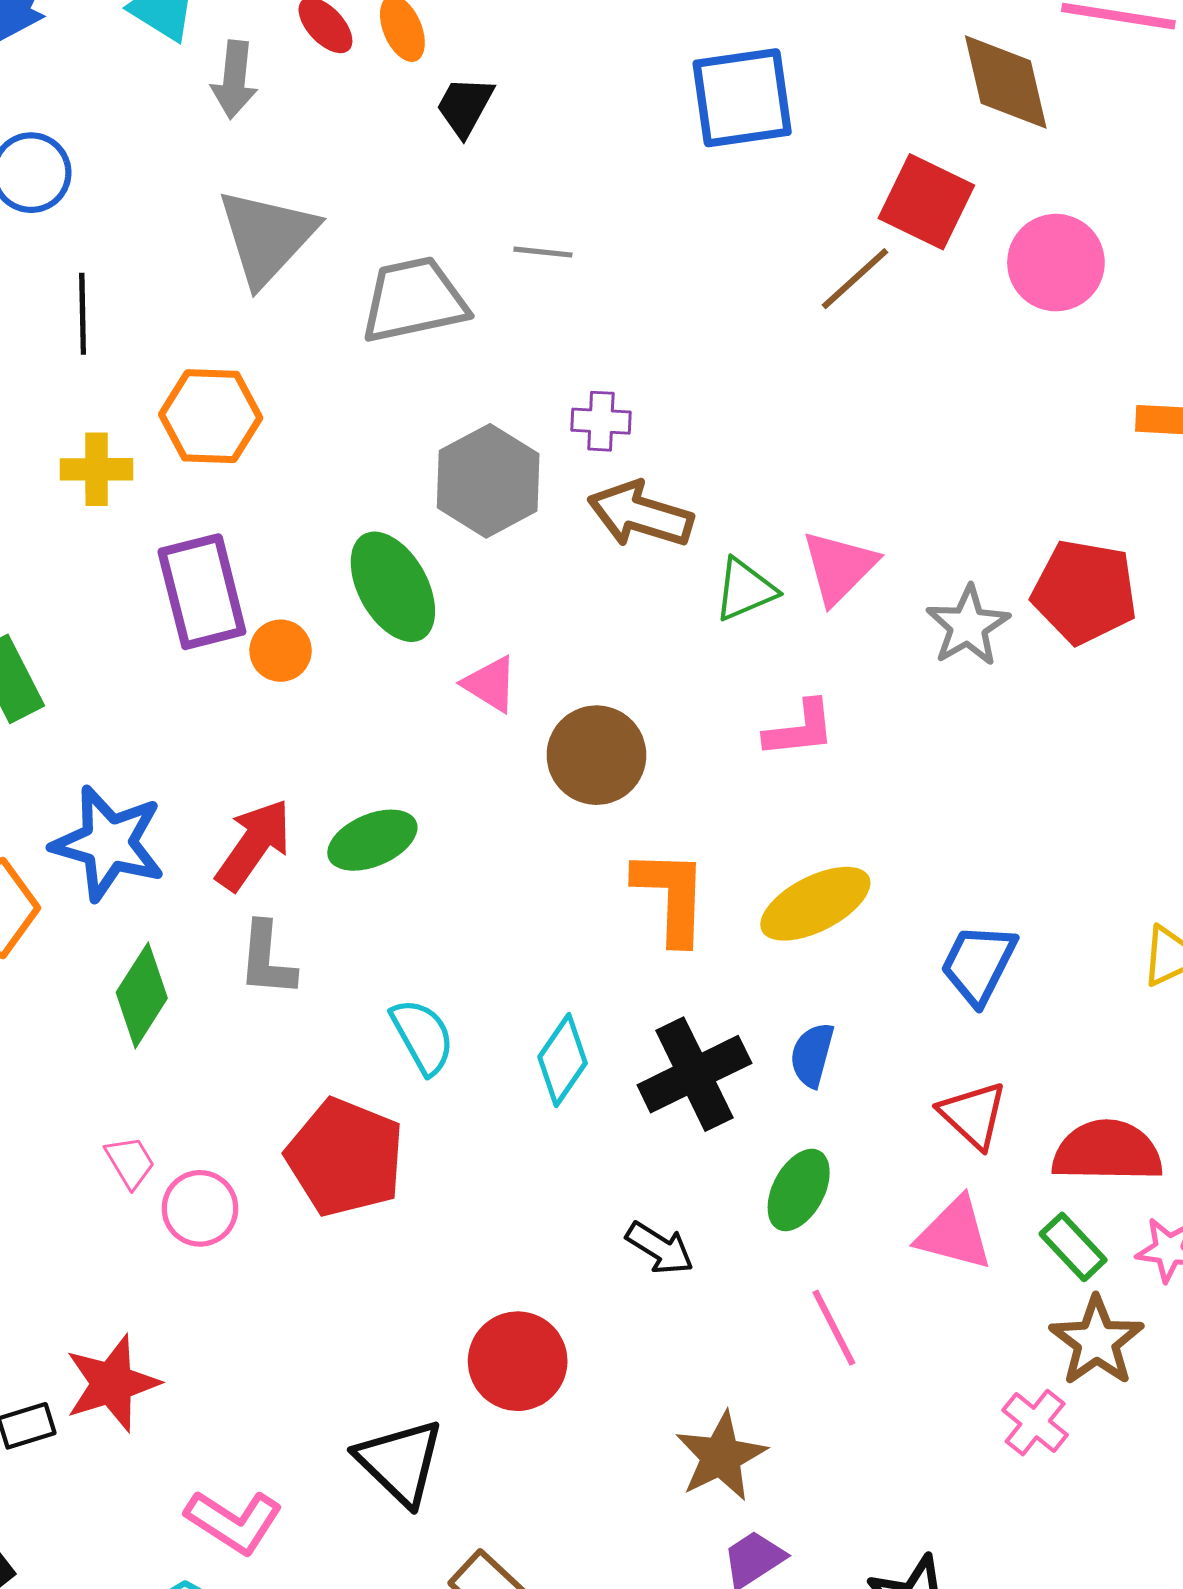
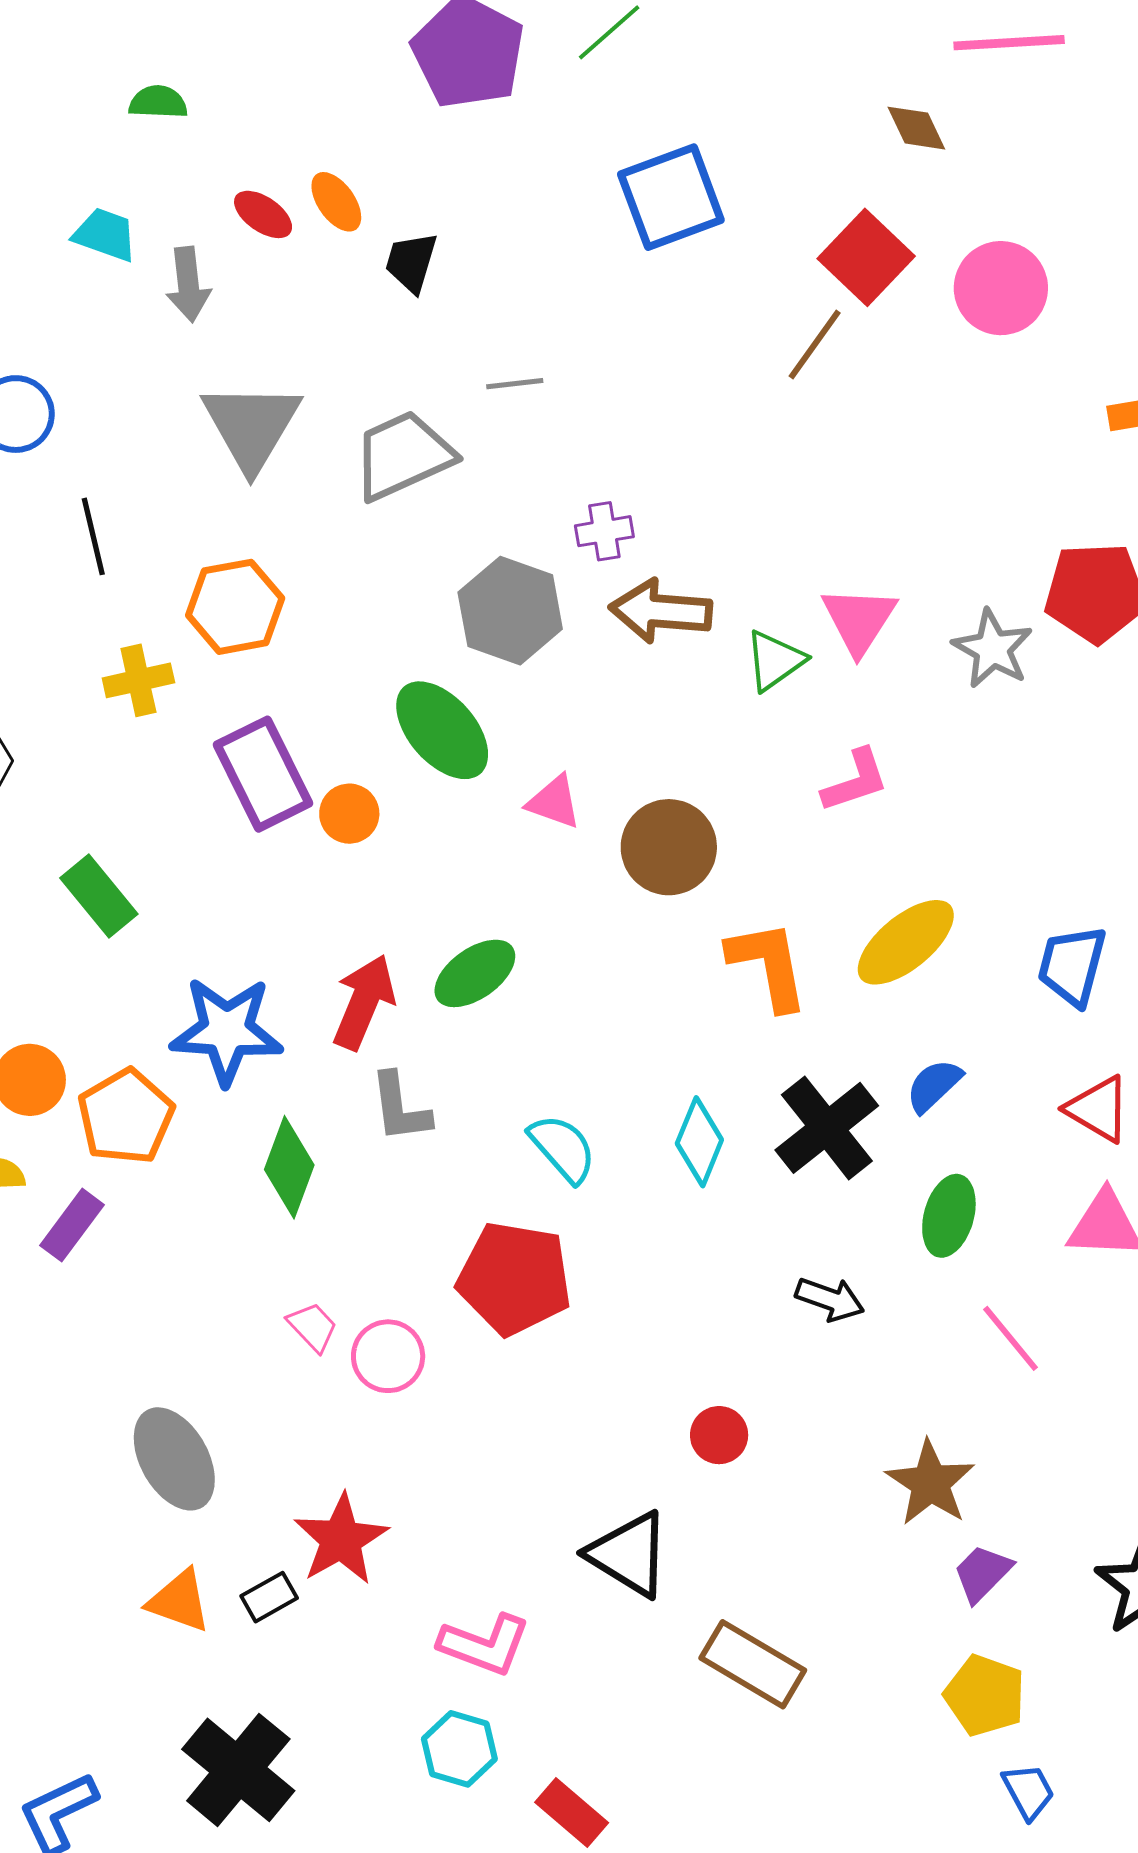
brown diamond: (1006, 82) -> (916, 128), size x0.6
red square: (926, 202) -> (866, 257), turned 30
blue semicircle: (812, 1055) -> (934, 1086), turned 44
red circle: (518, 1361) -> (719, 1435), size x0.6

